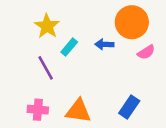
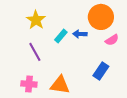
cyan rectangle: (69, 47) -> (61, 36), moved
blue rectangle: (129, 107) -> (101, 71), moved

